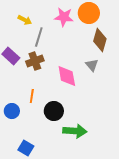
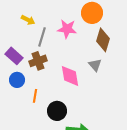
pink star: (64, 17) -> (67, 29), moved
blue circle: (12, 111) -> (17, 80), moved

